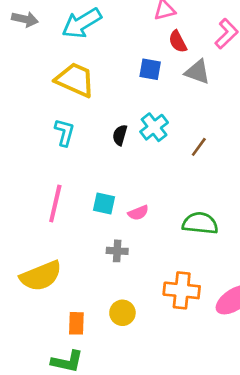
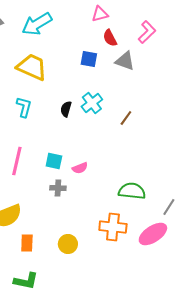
green semicircle: (200, 223) -> (132, 191), moved
gray cross: (117, 251) -> (58, 188), moved
orange rectangle: (76, 323) -> (27, 243), moved

